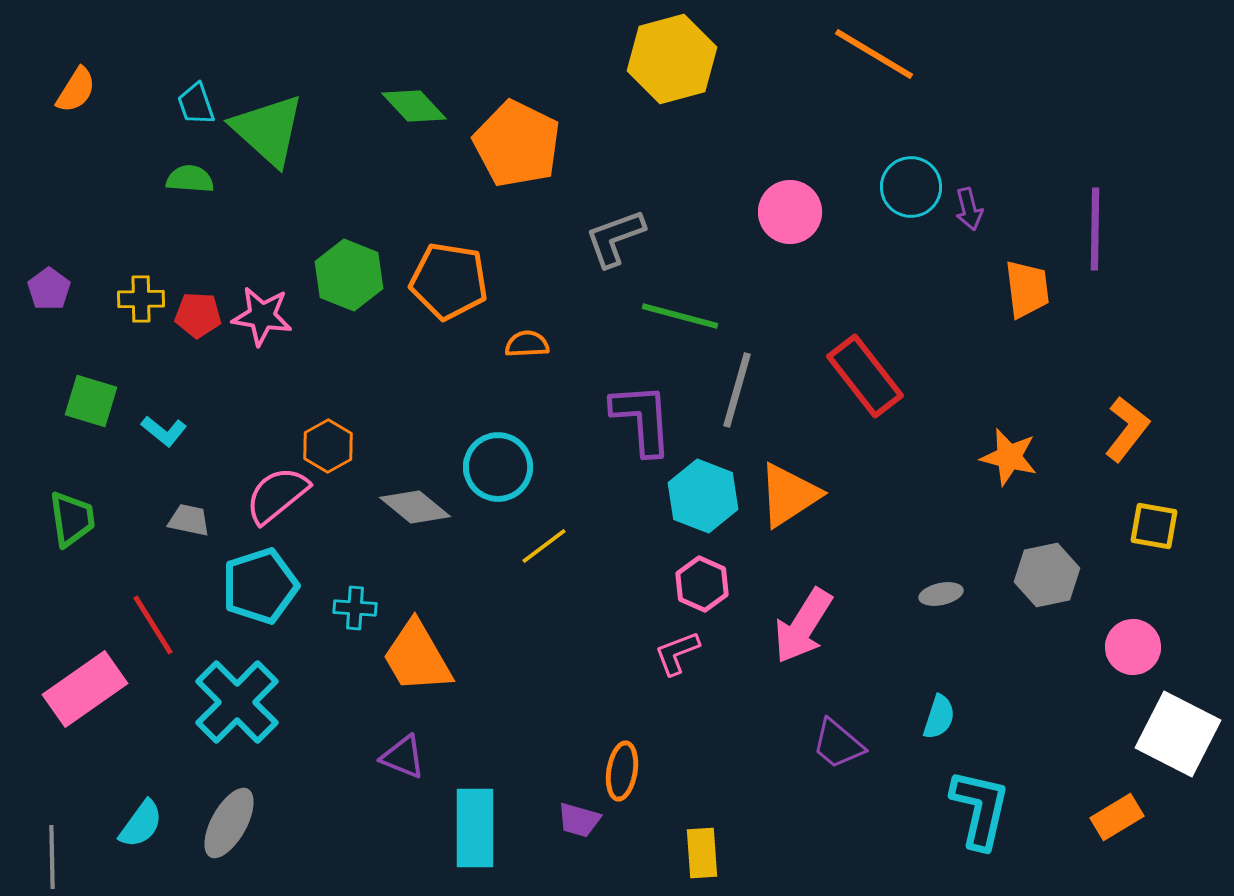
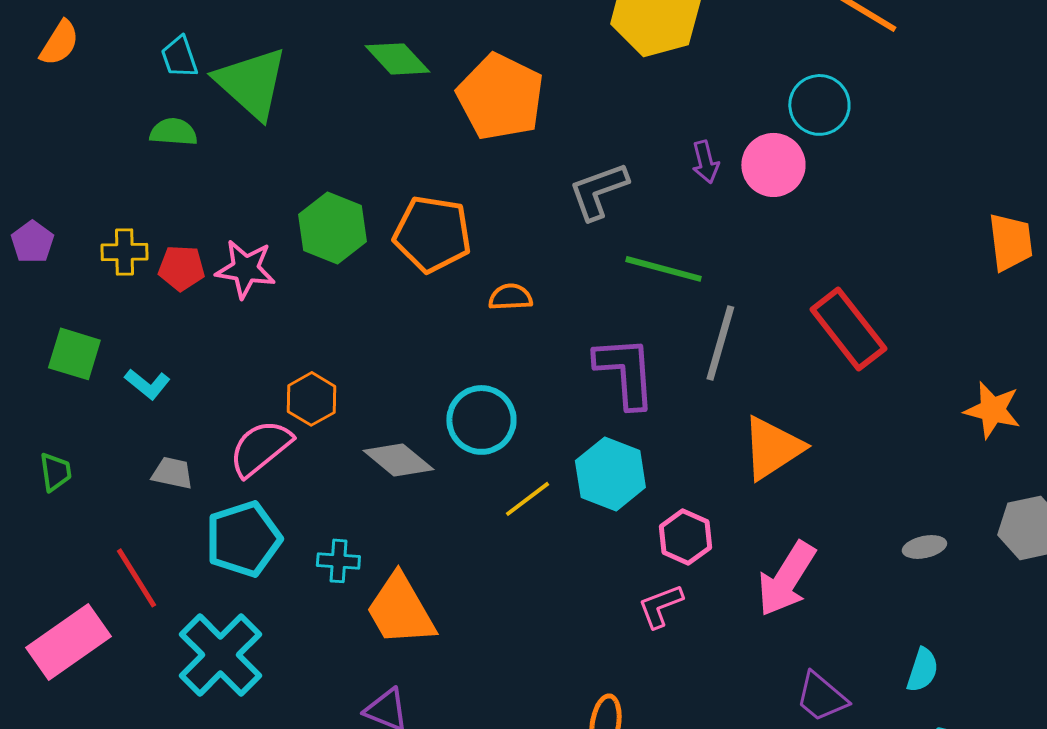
cyan circle: (911, 187) -> (819, 105), moved
purple arrow: (969, 209) -> (705, 162), moved
cyan hexagon: (703, 496) -> (610, 474), moved
green trapezoid: (72, 519) -> (55, 472), size x0.7

